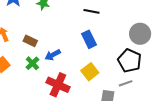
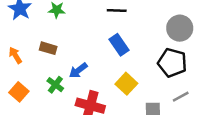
brown rectangle: (30, 41) -> (48, 48), moved
gray line: (126, 83) -> (181, 97), moved

